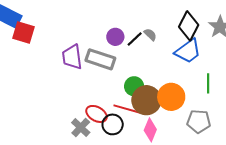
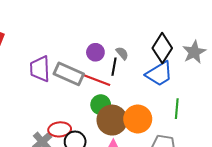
purple circle: (115, 37) -> (95, 52), moved
black line: (135, 39) -> (114, 67), moved, turned -42
red line: (127, 109) -> (97, 80), moved
red ellipse: (97, 114) -> (60, 129), turned -40

